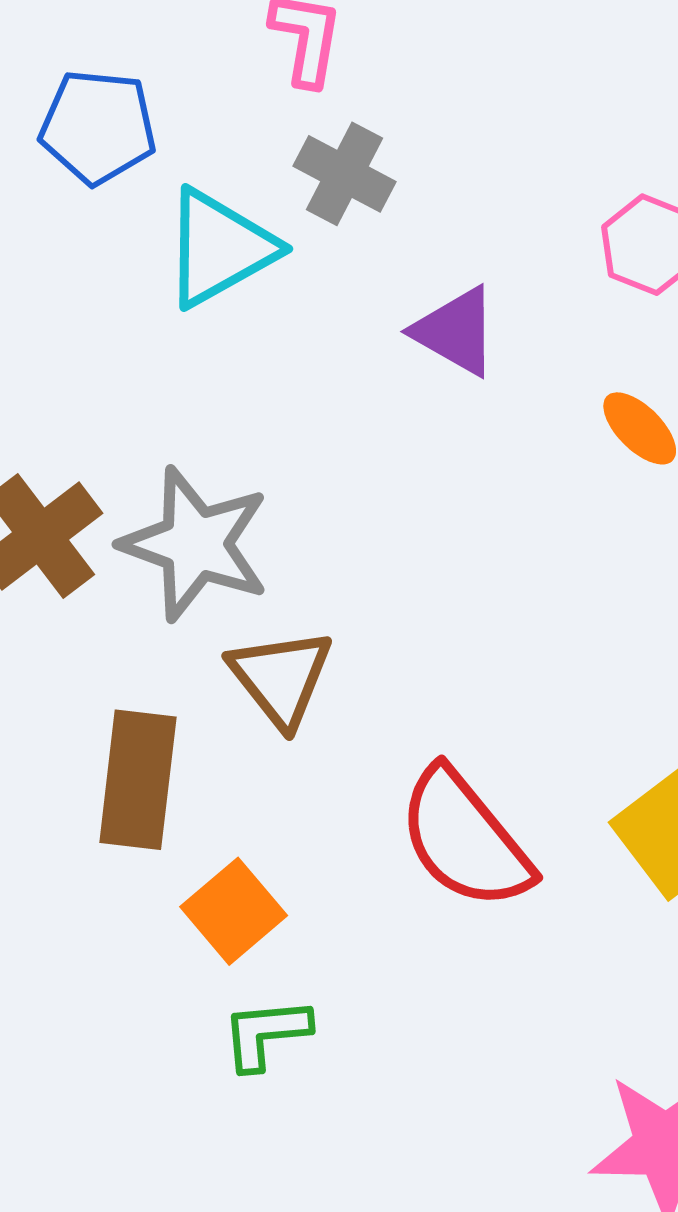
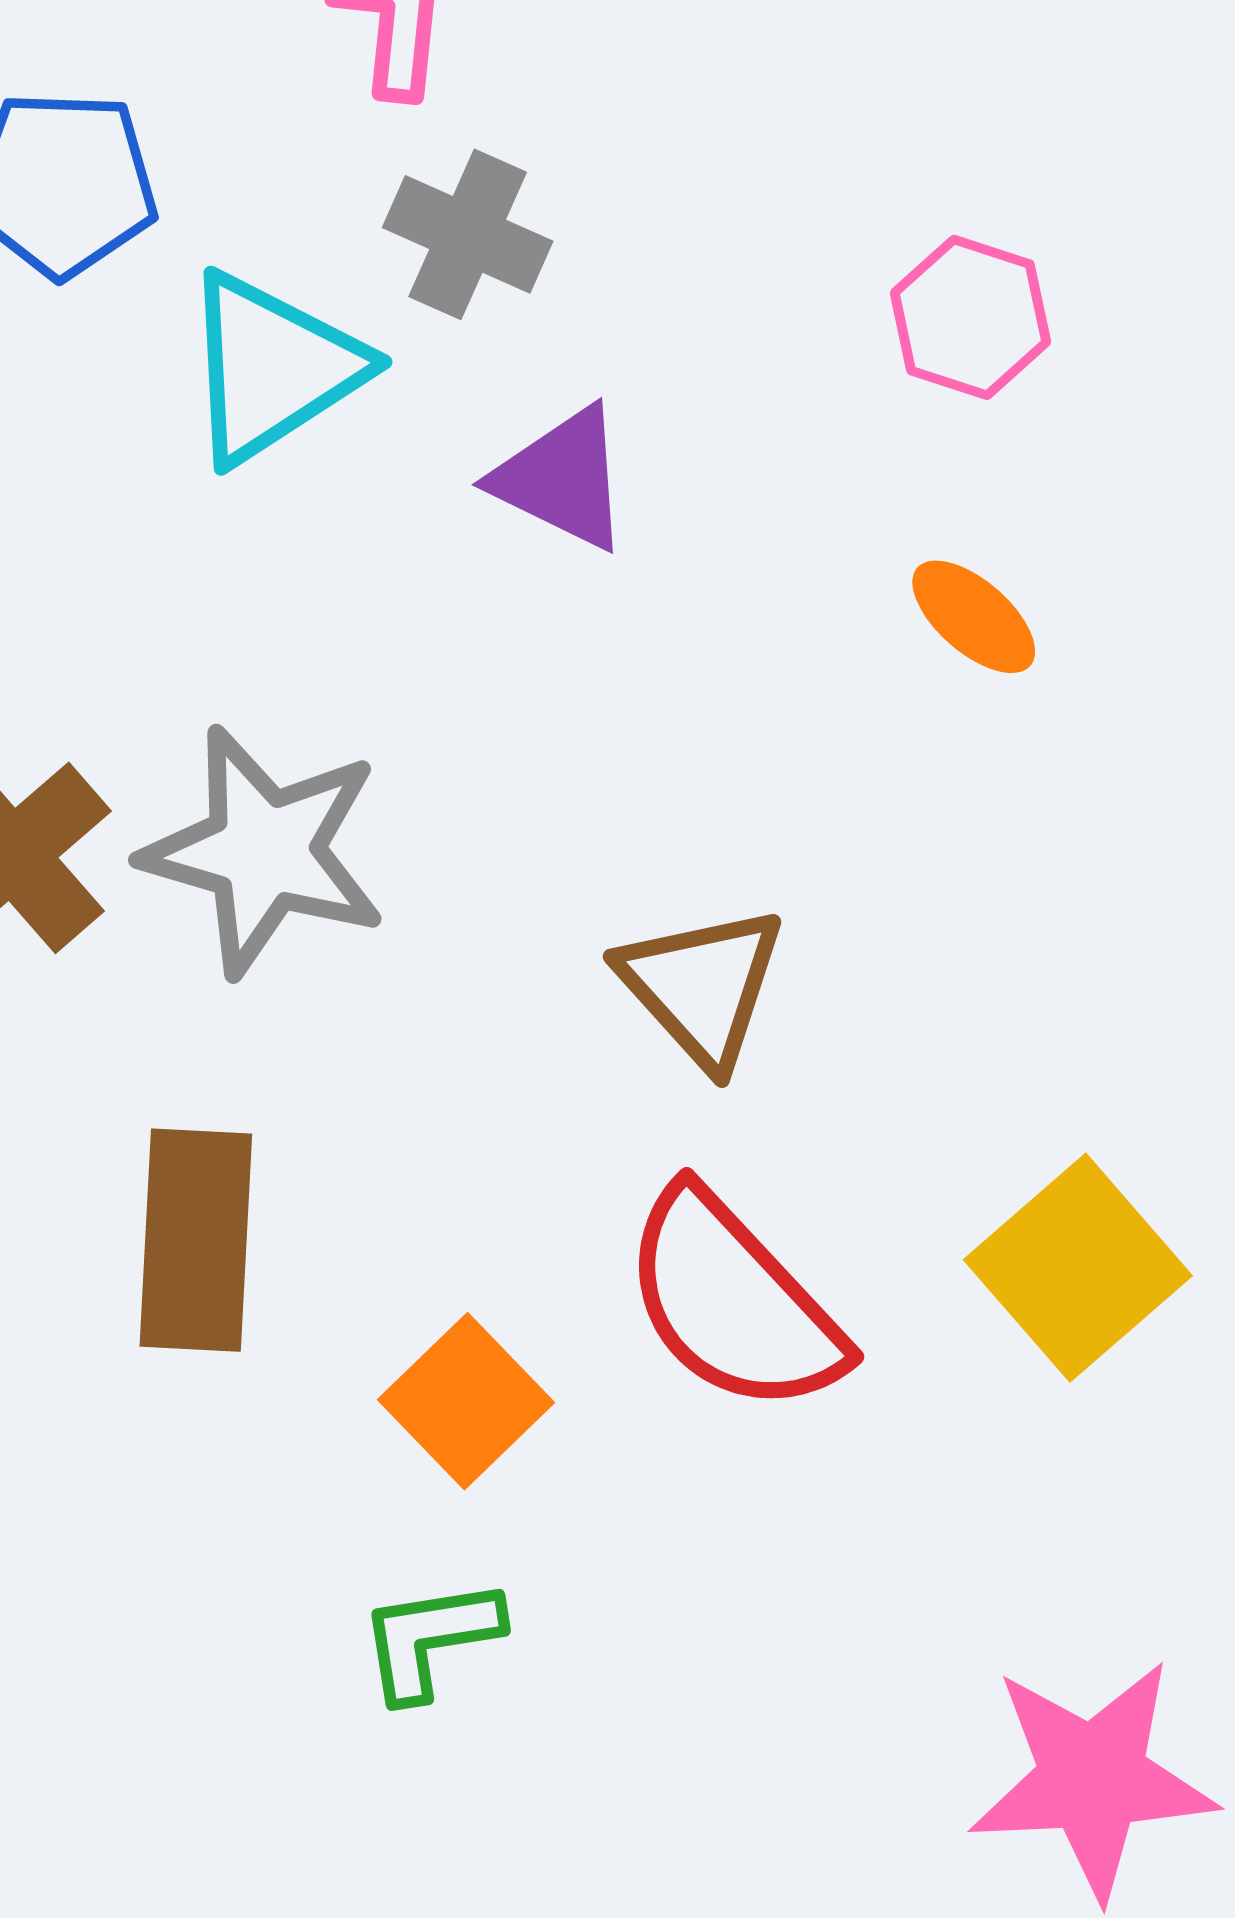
purple triangle: (456, 331) -> (562, 478), moved
brown triangle: (281, 678) -> (702, 986), moved
orange square: (234, 911) -> (466, 1401), moved

